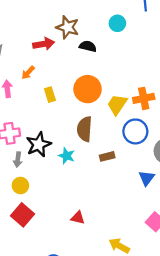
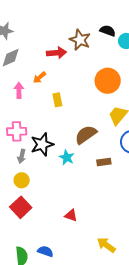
black semicircle: (88, 46) -> (108, 31), moved
orange circle: (88, 89) -> (108, 81), moved
brown semicircle: (85, 129) -> (86, 135), turned 45

